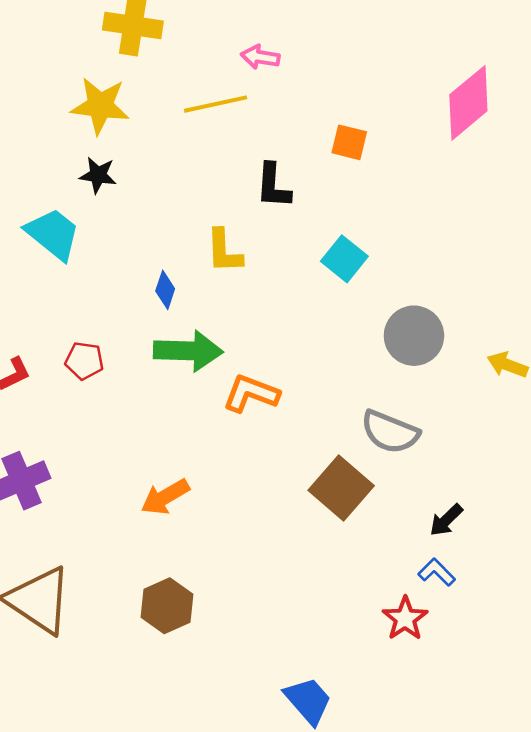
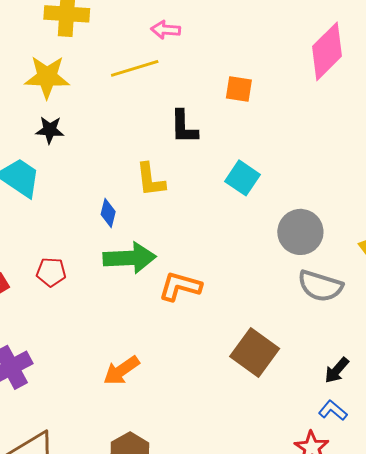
gray semicircle: (390, 432) -> (320, 286), moved

